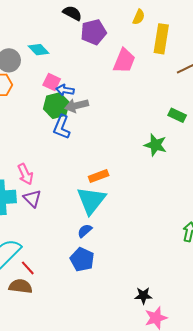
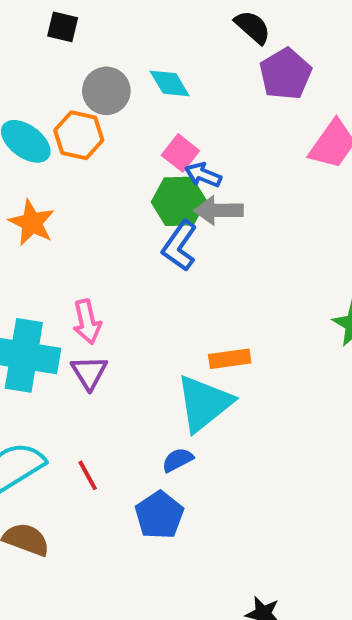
purple pentagon: (93, 32) -> (285, 74), turned -30
red line: (28, 268) -> (88, 475), moved

